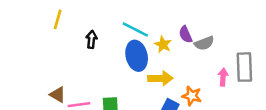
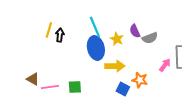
yellow line: (58, 19) -> (49, 30), moved
cyan line: (135, 29) -> (95, 27), turned 40
pink arrow: (223, 77) -> (165, 65), turned 32

